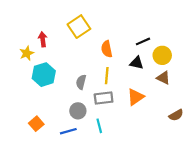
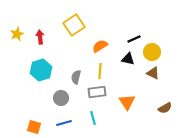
orange semicircle: (107, 49) -> (100, 46), turned 70
yellow star: (27, 53) -> (17, 34), moved
orange triangle: (136, 97) -> (127, 102), moved, turned -30
gray circle: (78, 111) -> (61, 98), moved
orange square: (36, 124) -> (34, 127), moved, turned -32

